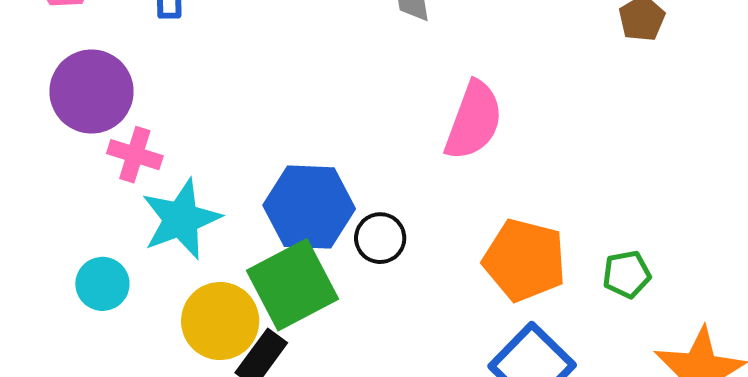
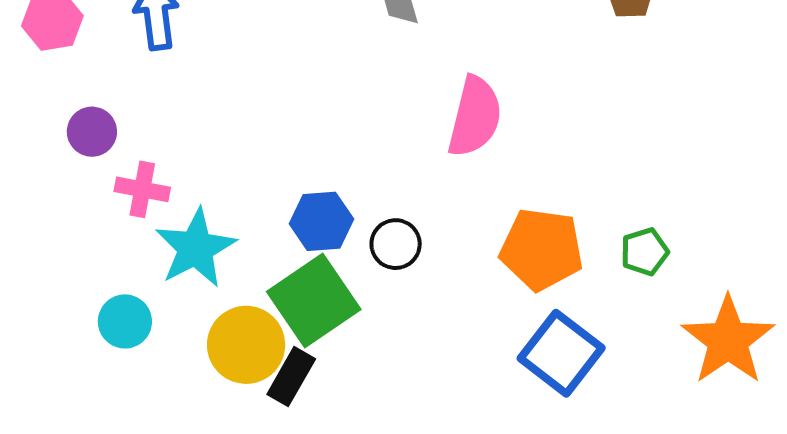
purple circle: (92, 92) -> (92, 132), size x0.6
blue hexagon: (309, 207) -> (321, 221), size x0.7

